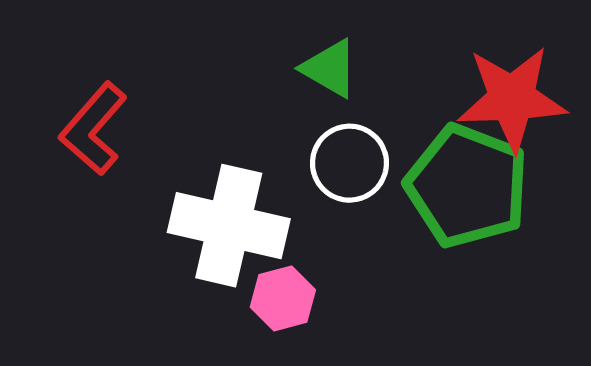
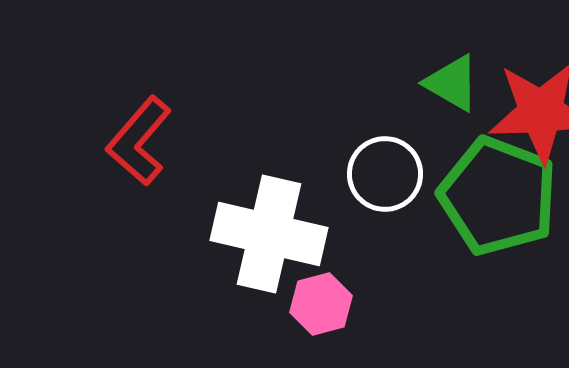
green triangle: (330, 68) -> (452, 83), moved

